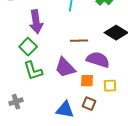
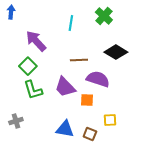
purple arrow: (36, 22) -> (36, 41), turned 145
yellow square: (110, 86) -> (110, 120), moved
brown square: (89, 104) -> (90, 134), moved

